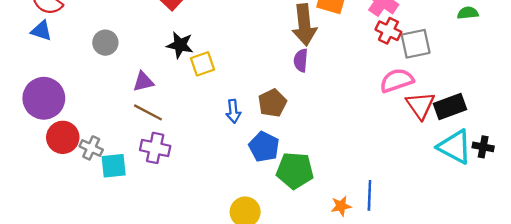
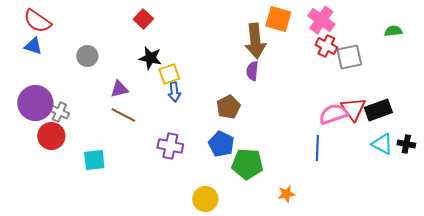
pink semicircle: (397, 80) -> (333, 114), moved
blue arrow: (233, 111) -> (174, 92), moved
cyan triangle: (455, 147) -> (382, 144), size x0.7
gray cross: (91, 148) -> (59, 112), moved
purple cross: (155, 148) -> (170, 146), moved
blue line: (369, 195) -> (317, 148), moved

